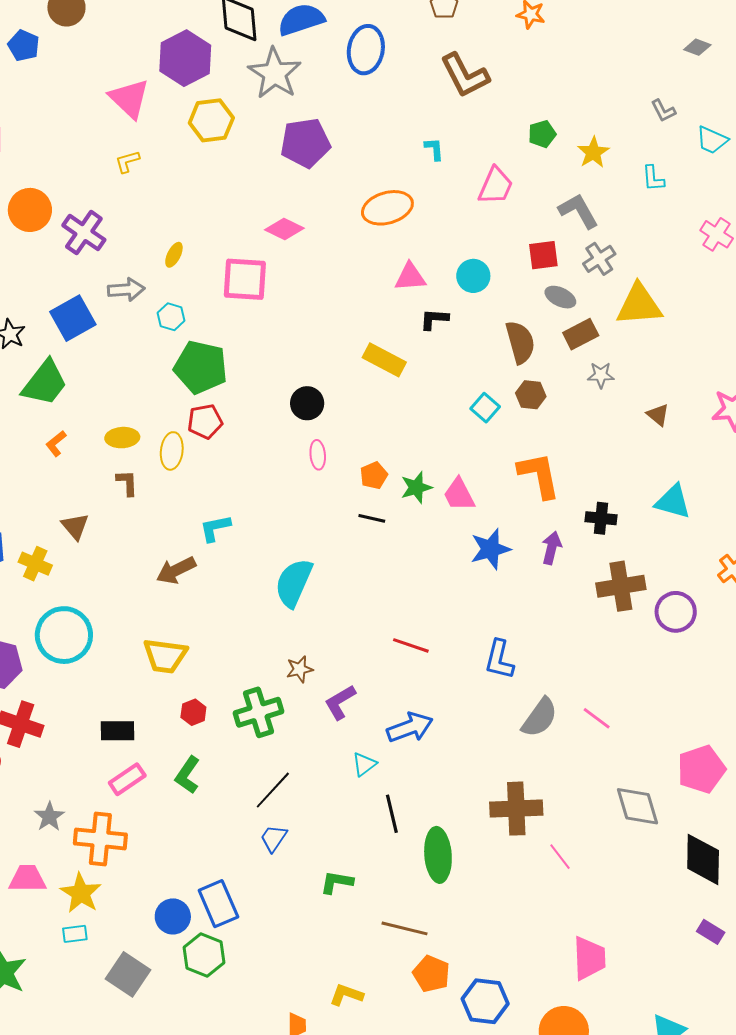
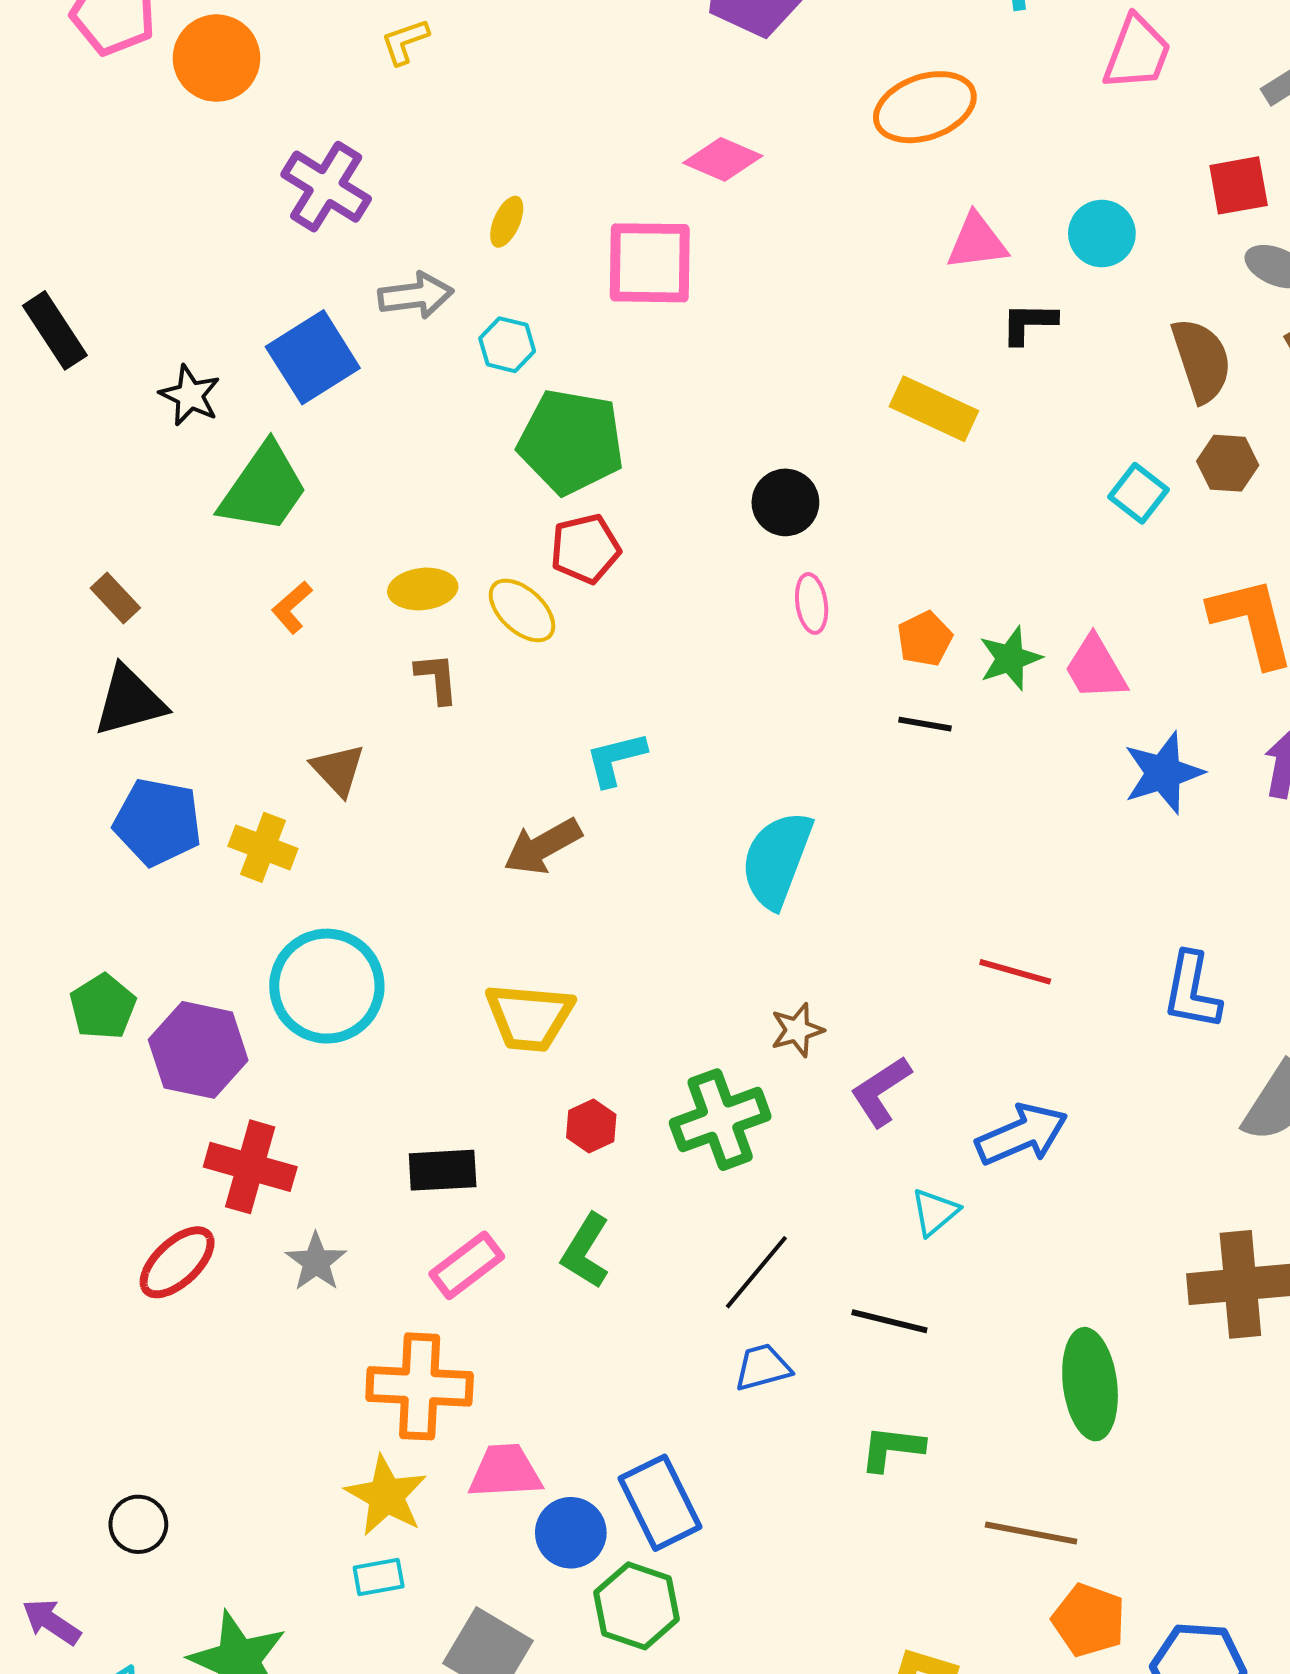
orange circle: (30, 210) -> (217, 58), moved
yellow ellipse: (172, 451) -> (522, 610), turned -51
black line: (392, 814) -> (889, 1321), moved, turned -60
gray star: (49, 817) -> (316, 1262), moved
blue trapezoid: (274, 838) -> (763, 1367), turned 44
pink trapezoid: (27, 879) -> (505, 1471), moved

